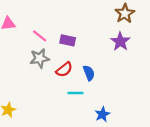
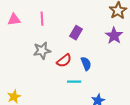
pink line: (40, 36) -> (42, 19), moved, turned 48
purple rectangle: (68, 40) -> (76, 33), moved, turned -72

